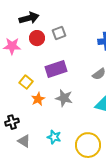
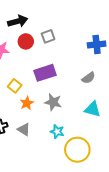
cyan star: (54, 137) -> (57, 131), moved
gray triangle: (24, 141) -> (24, 129), moved

